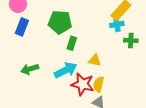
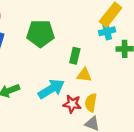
green rectangle: (72, 43) -> (75, 56), moved
red star: (83, 84) -> (72, 104), size x0.7

